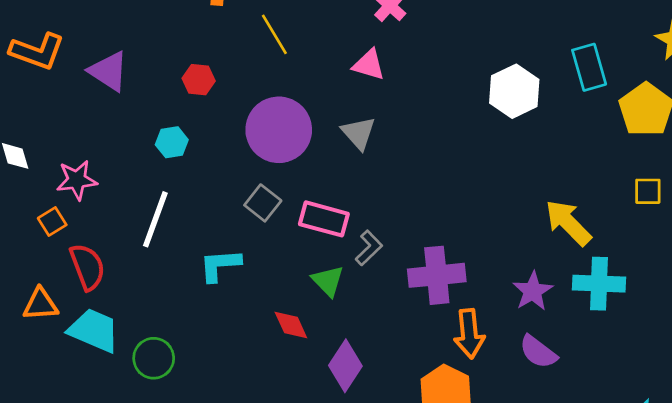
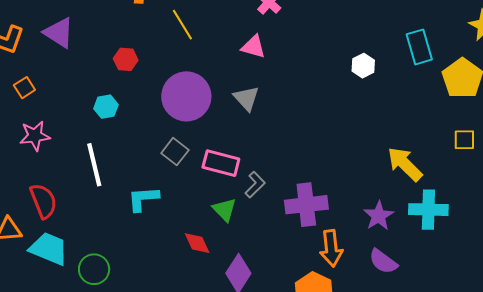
purple triangle: (109, 71) -> (59, 33), moved
white hexagon: (514, 91) -> (363, 66), size x0.6
white line: (155, 219) -> (94, 165), turned -33
orange square: (52, 222) -> (24, 88), moved

